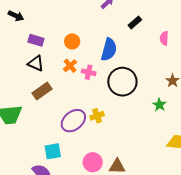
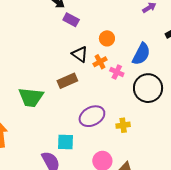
purple rectangle: (36, 40) -> (71, 20), moved
black triangle: (36, 63) -> (80, 54), moved
yellow cross: (97, 116) -> (123, 125), moved

